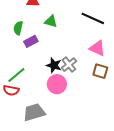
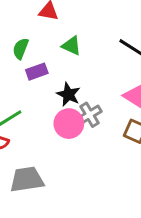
black star: (54, 65) -> (68, 94), moved
pink circle: (57, 84) -> (69, 124), moved

